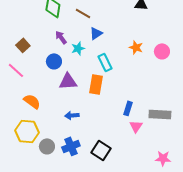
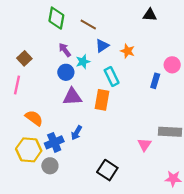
orange star: (136, 47) -> (128, 51), moved
blue circle: (54, 61) -> (66, 72), moved
pink line: (16, 70) -> (17, 85), turned 60
blue rectangle: (128, 108) -> (155, 81), moved
blue arrow: (72, 115) -> (77, 133), turned -56
blue cross: (71, 146) -> (54, 142), moved

